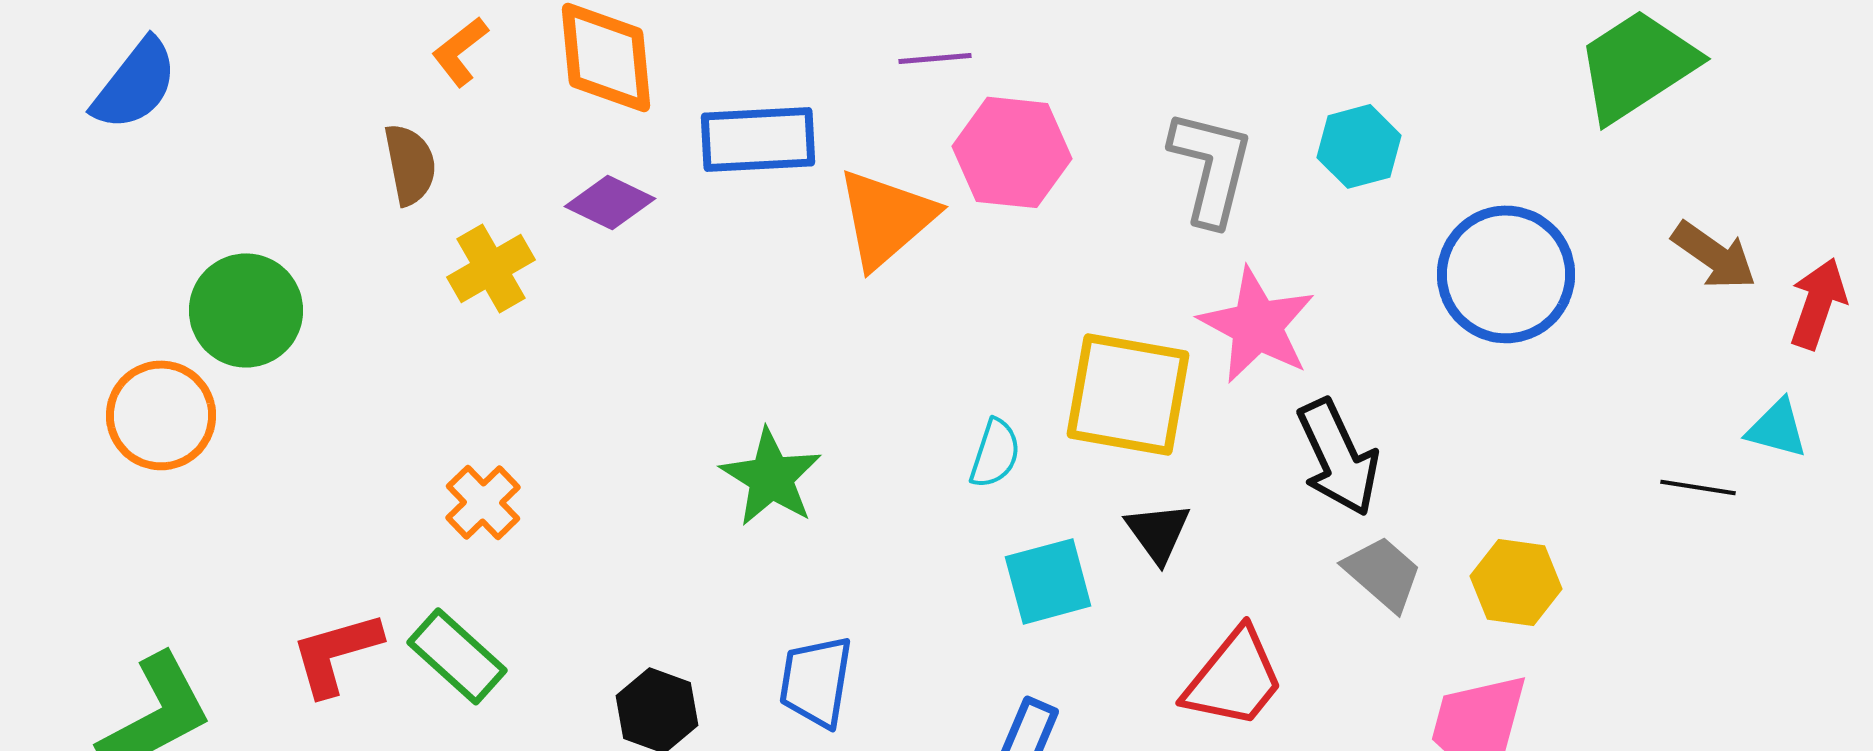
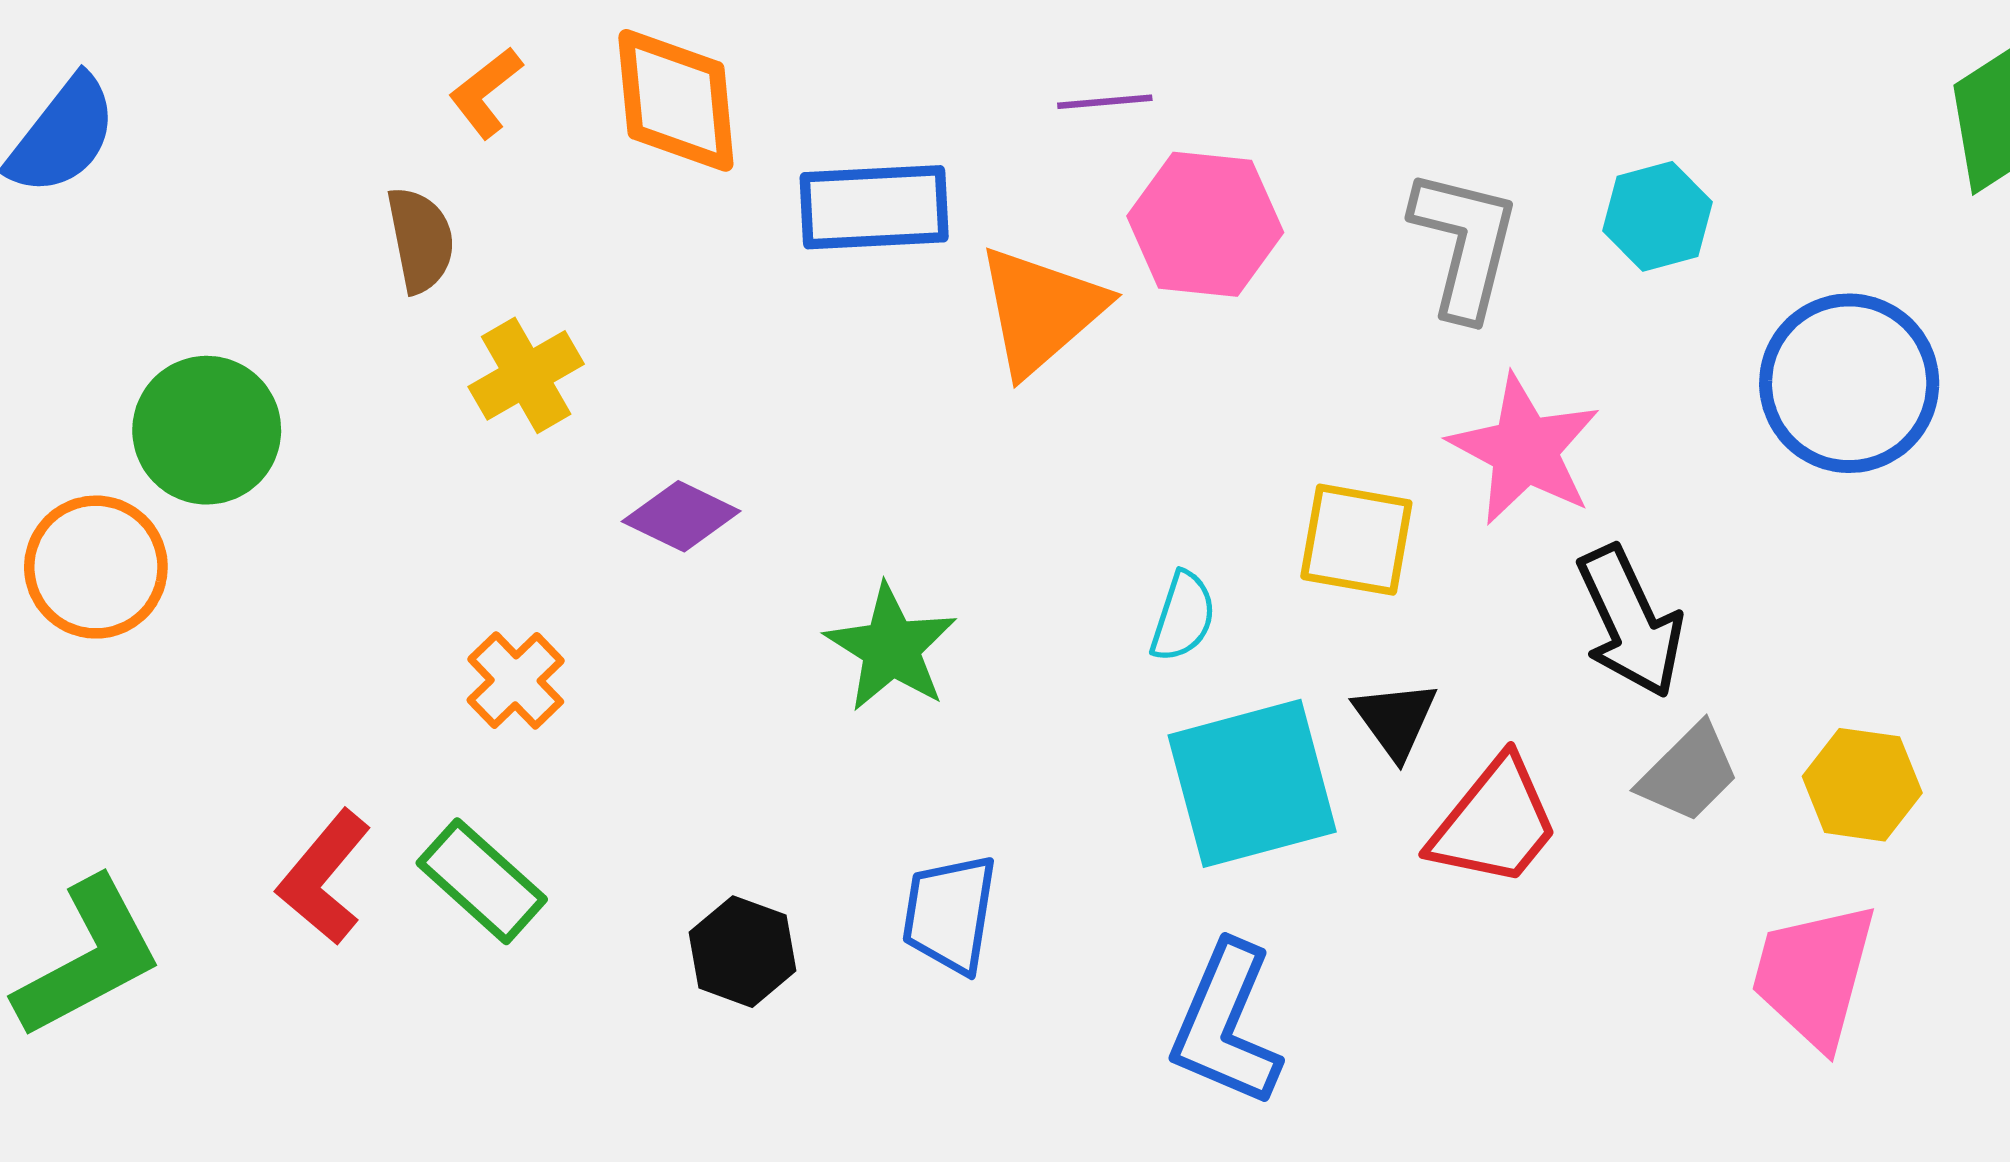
purple diamond: (610, 202) -> (681, 516), moved
yellow square: (1128, 394) -> (1356, 540), size x0.7
gray trapezoid: (1383, 573) -> (1689, 773), turned 94
cyan square: (1048, 581) -> (1252, 783), size x1.5
red L-shape: (336, 653) -> (324, 877), turned -34
red trapezoid: (1234, 678) -> (1495, 823), moved

